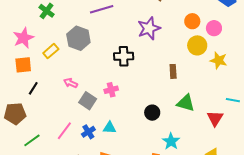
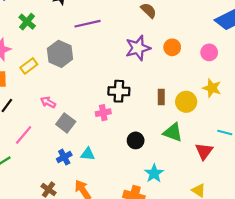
orange circle: (192, 21) -> (172, 47), moved
yellow circle: (197, 45) -> (186, 102), moved
black cross: (124, 56) -> (119, 91), moved
pink cross: (111, 90) -> (103, 113), moved
pink line: (64, 131) -> (24, 135), moved

